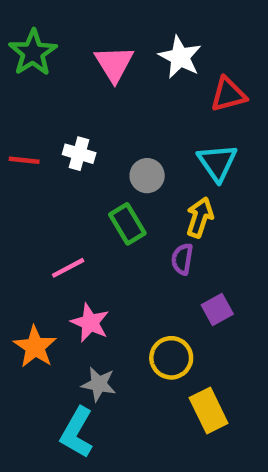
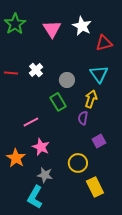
white cross: (79, 154) -> (36, 70), turned 32

